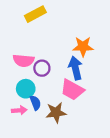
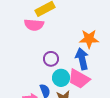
pink semicircle: (24, 61) -> (34, 25), moved
cyan circle: (26, 89) -> (61, 78), moved

